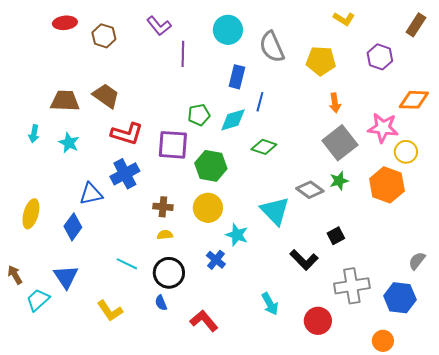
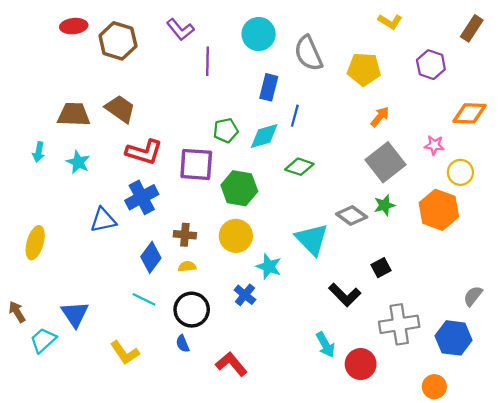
brown hexagon: (104, 36) -> (118, 41), size x1.4
orange arrow: (335, 103) -> (380, 117), turned -132
pink star: (383, 128) -> (434, 145), size x0.6
blue diamond: (73, 227) -> (151, 257), moved
cyan arrow: (270, 304) -> (325, 345), moved

